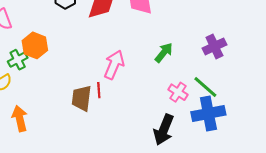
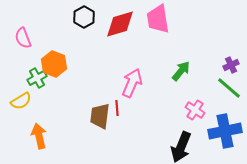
purple cross: (214, 46) -> (231, 65), size x0.7
green line: (205, 87) -> (229, 88), moved

